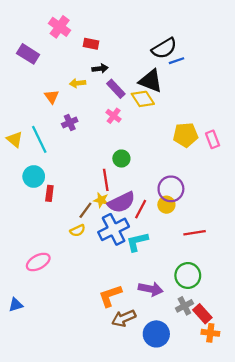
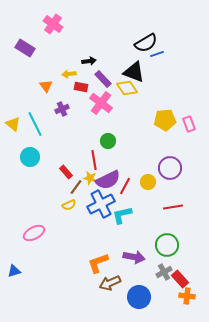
red rectangle: (91, 44) -> (81, 87), moved
pink cross: (114, 116) -> (101, 103), size x1.6
purple circle: (171, 189) -> (170, 168), moved
red rectangle: (49, 193) -> (66, 172), moved, turned -48

